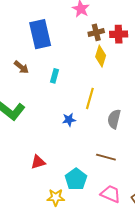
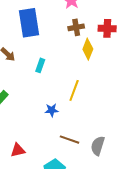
brown cross: (96, 32) -> (76, 27), moved
gray semicircle: (114, 119) -> (98, 146), moved
brown line: (106, 157) -> (69, 140), moved

